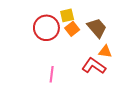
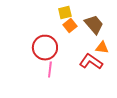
red circle: (46, 28) -> (45, 48), moved

